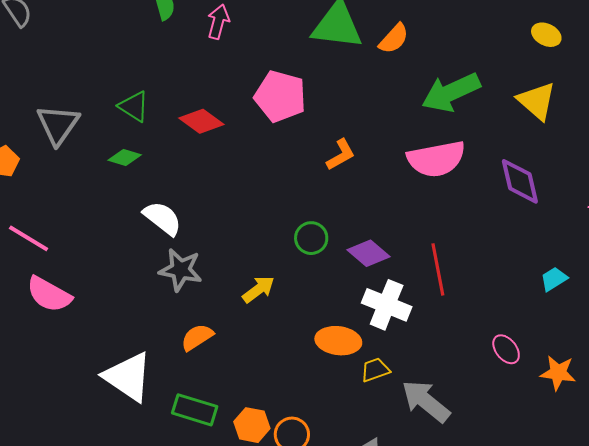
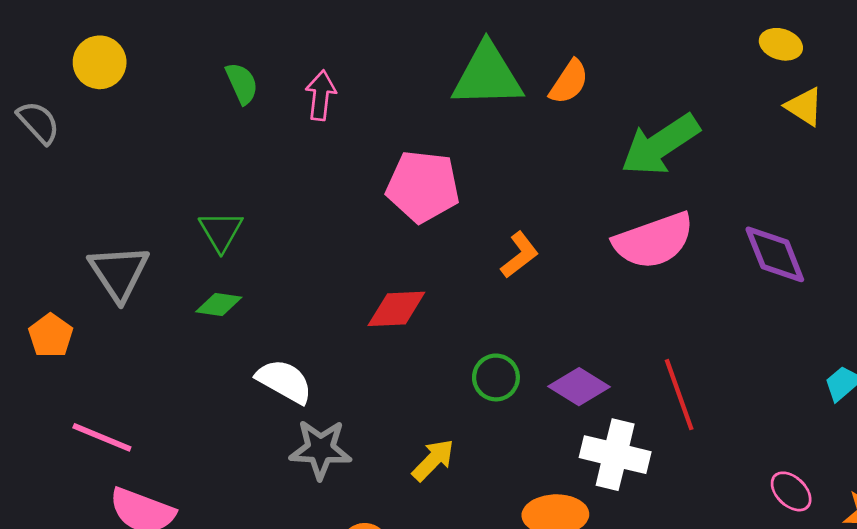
yellow triangle: (537, 101) -> (804, 107), moved, size x0.7
green triangle: (134, 106) -> (221, 231), turned 36
red diamond: (201, 121) -> (396, 309), moved, turned -30

